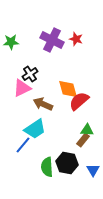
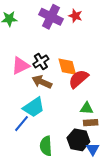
black cross: (30, 74) -> (41, 62), moved
brown rectangle: (83, 140) -> (91, 123), moved, turned 48
black hexagon: (67, 163) -> (78, 140), moved

